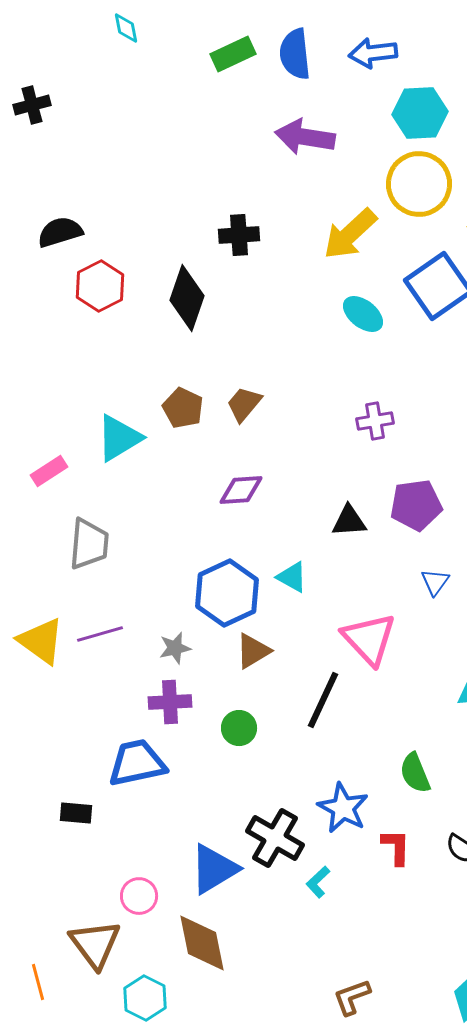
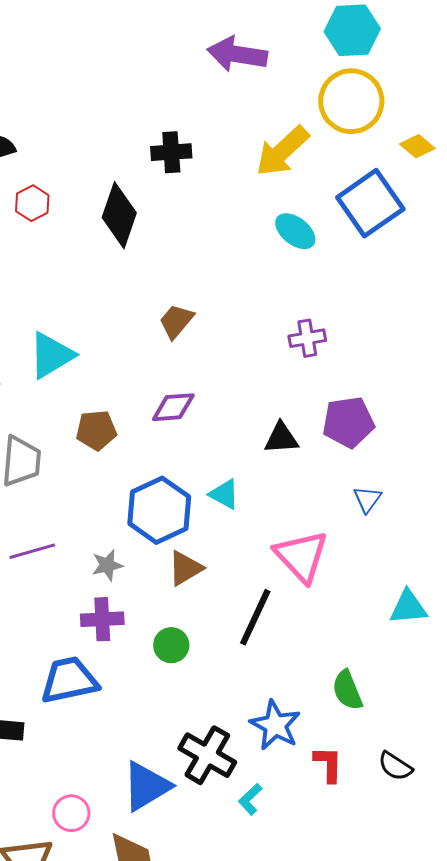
red hexagon: (100, 286) -> (32, 203), size x0.7
brown pentagon: (183, 408) -> (96, 430), moved, turned -30

